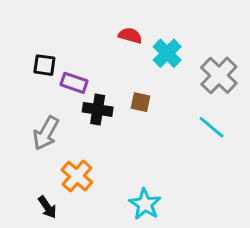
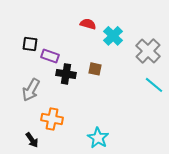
cyan line: (212, 127) -> (154, 85), moved
orange cross: (77, 176) -> (52, 119), turned -30

